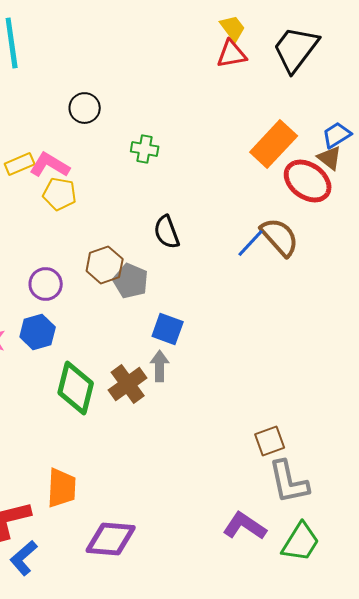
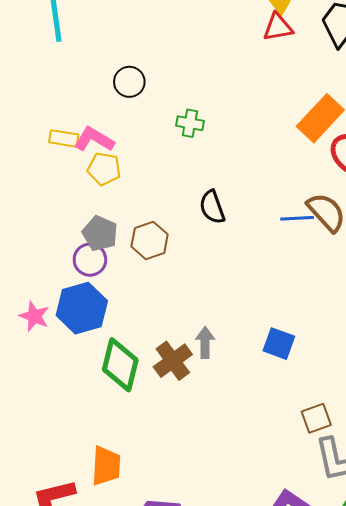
yellow rectangle: (20, 164) -> (64, 138), turned 32
blue line: (251, 243) -> (297, 218), turned 44
gray pentagon: (131, 281) -> (100, 233), moved
blue square: (168, 329) -> (279, 344), moved
blue hexagon: (38, 332) -> (82, 308), size x1.4

